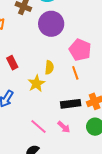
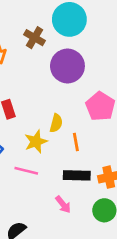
orange line: (75, 73) -> (76, 142), moved
pink line: (39, 127) -> (26, 171), moved, turned -36

